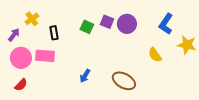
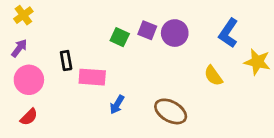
yellow cross: (32, 19) -> (23, 15), moved
black rectangle: (54, 33) -> (66, 61), moved
pink rectangle: (45, 56) -> (92, 77), moved

